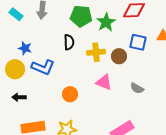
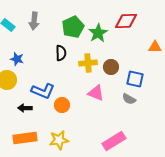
green pentagon: (81, 16) -> (73, 27), turned -30
blue square: (138, 42) -> (135, 79), moved
blue L-shape: (43, 67) -> (43, 91), moved
black arrow: (19, 97) -> (25, 108), moved

